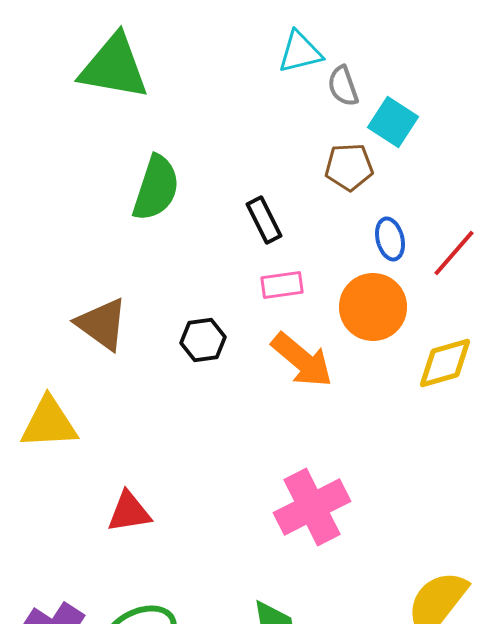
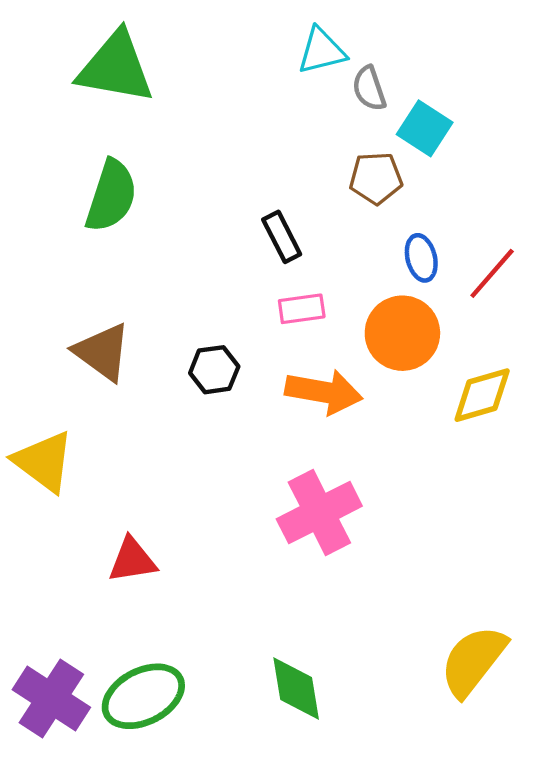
green semicircle: (156, 188) -> (111, 196), moved
orange arrow: (302, 360) -> (324, 392), turned -30
yellow triangle: (49, 423) -> (44, 462), turned 40
pink cross: (312, 507) -> (319, 513), moved

